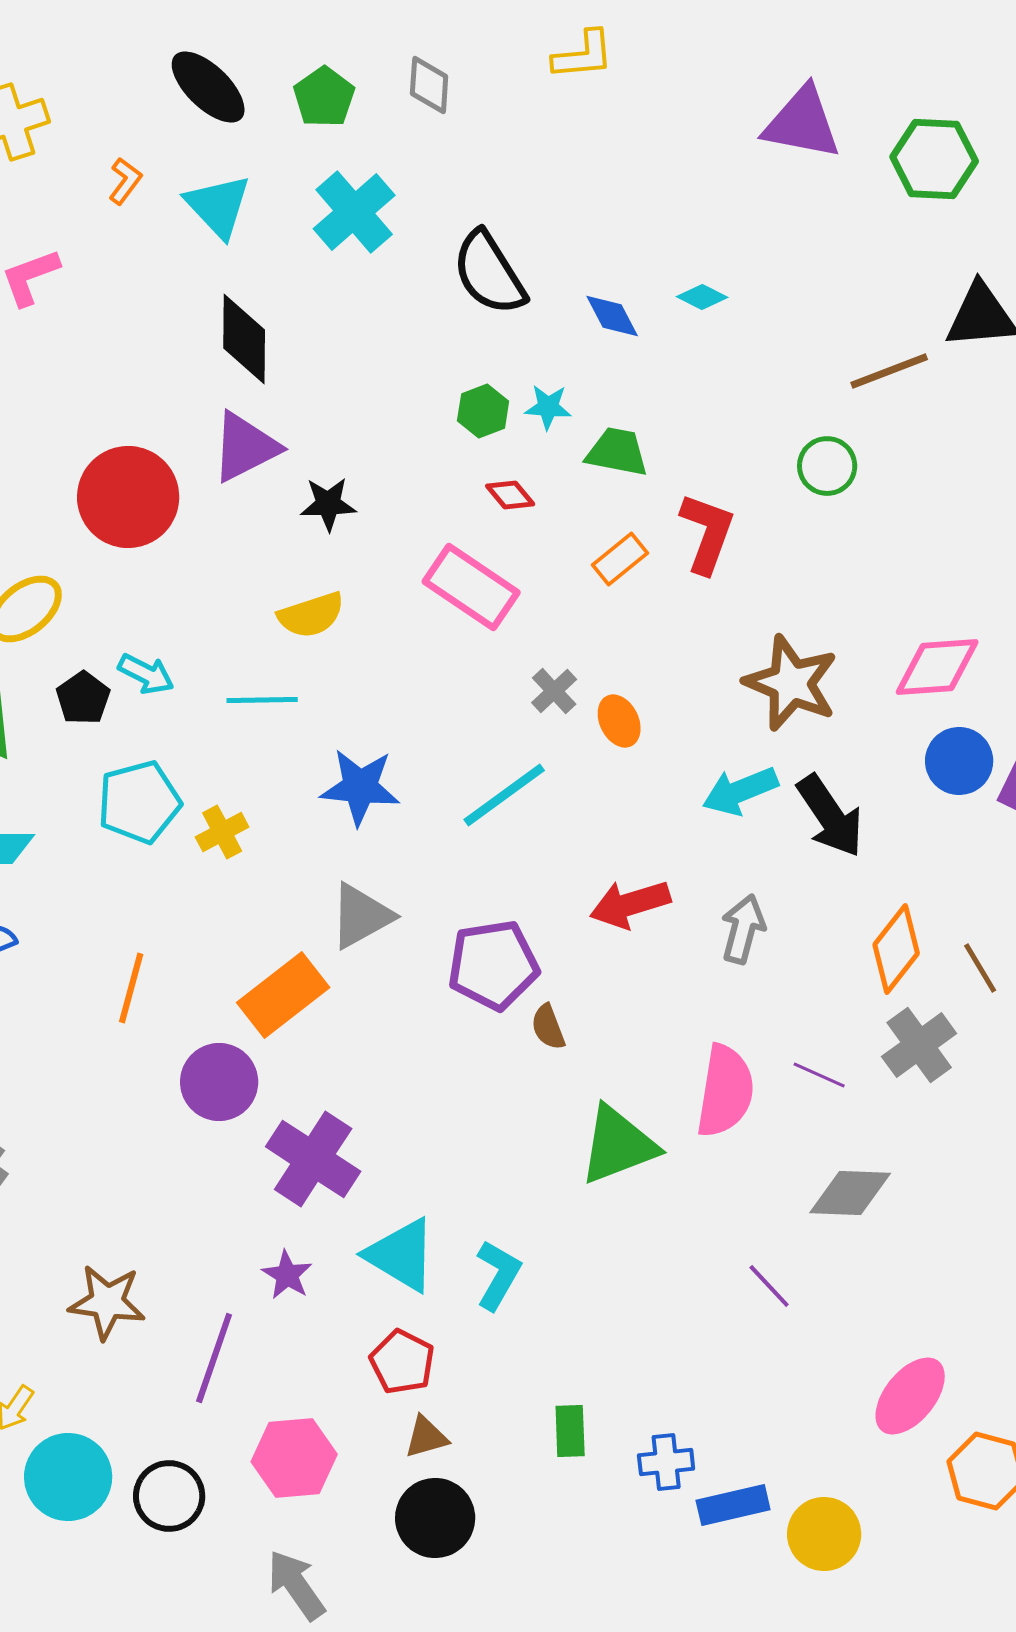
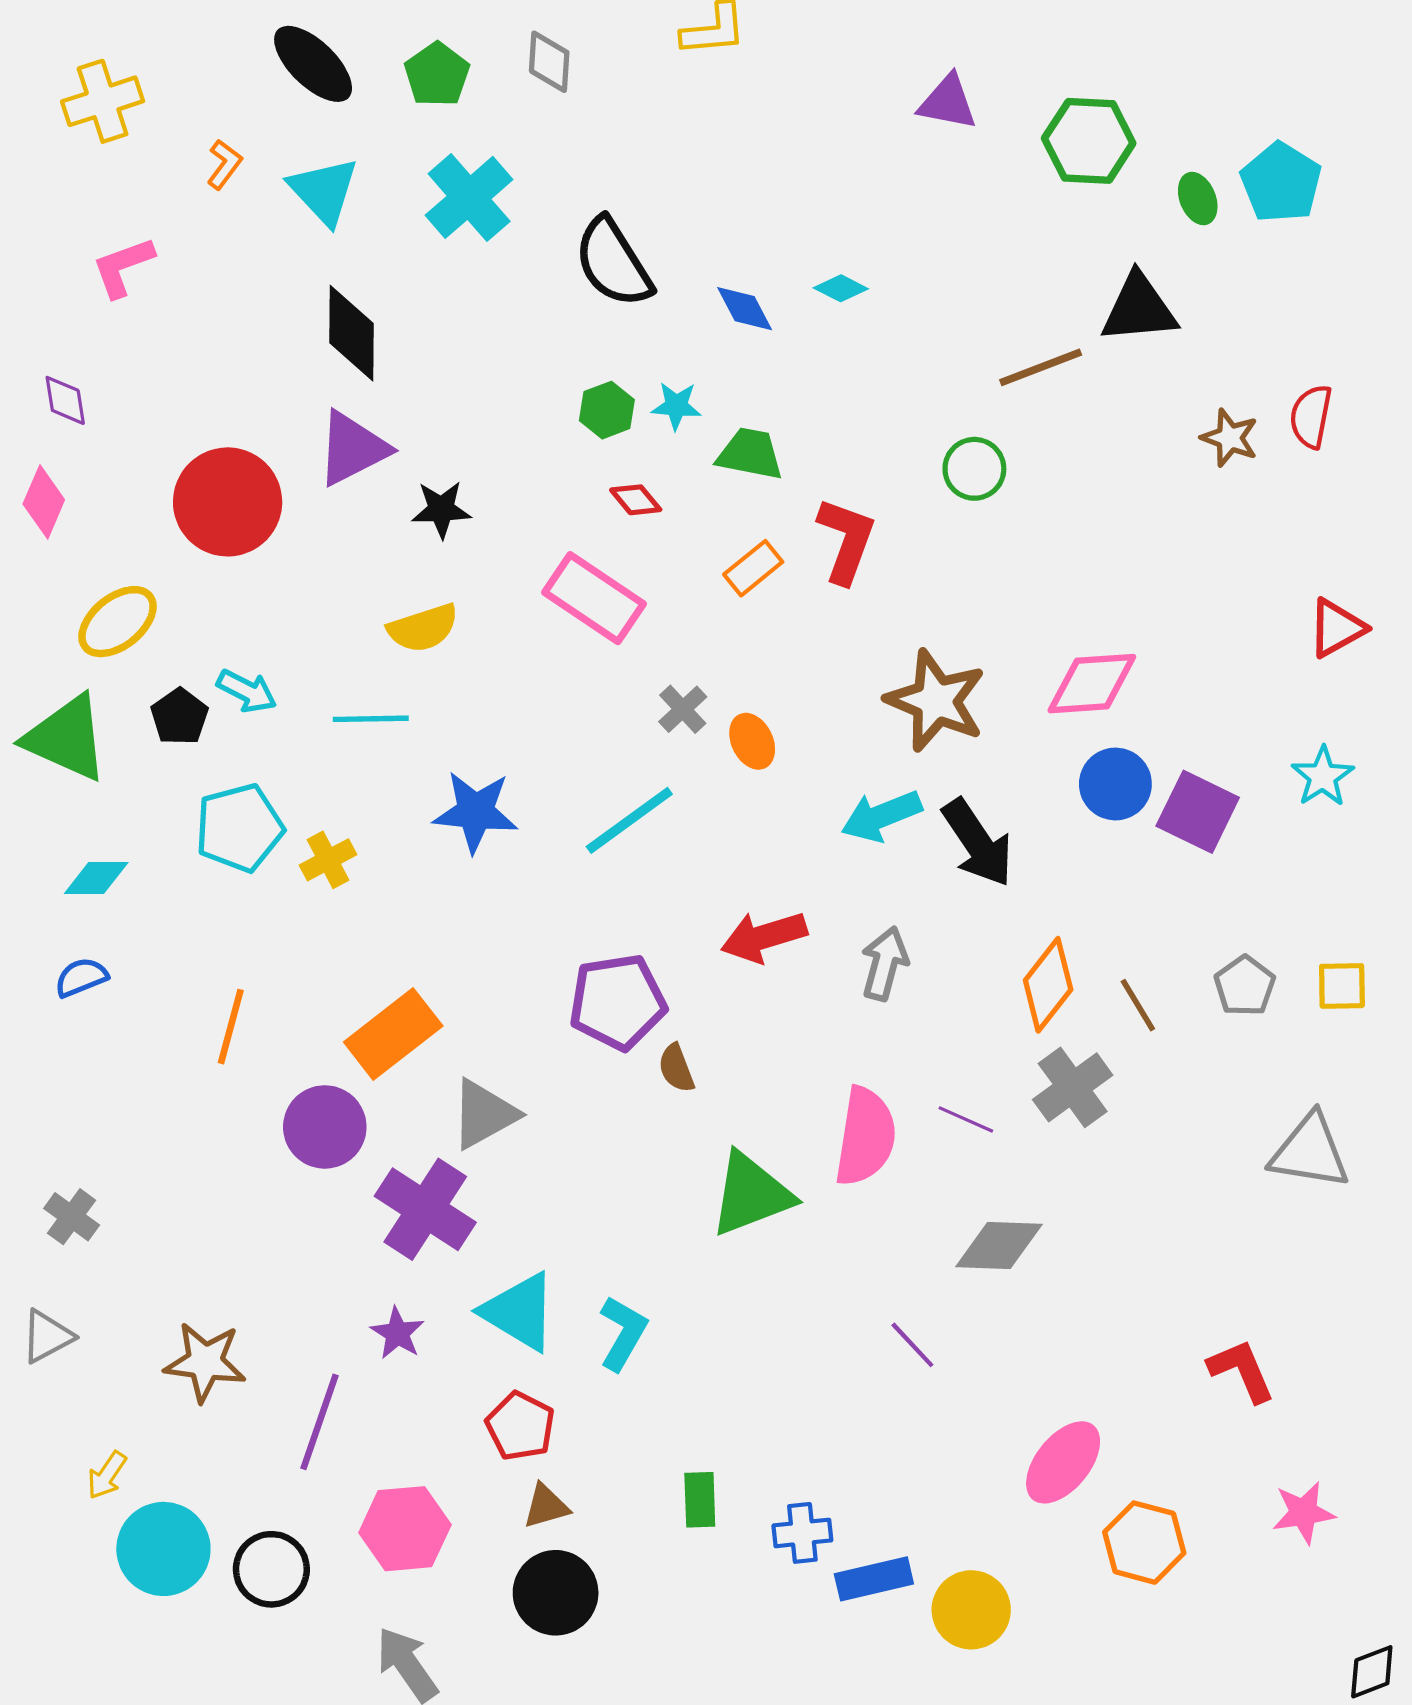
purple triangle: (802, 123) -> (948, 102), size x0.7
gray triangle: (361, 916) -> (484, 1114), moved

